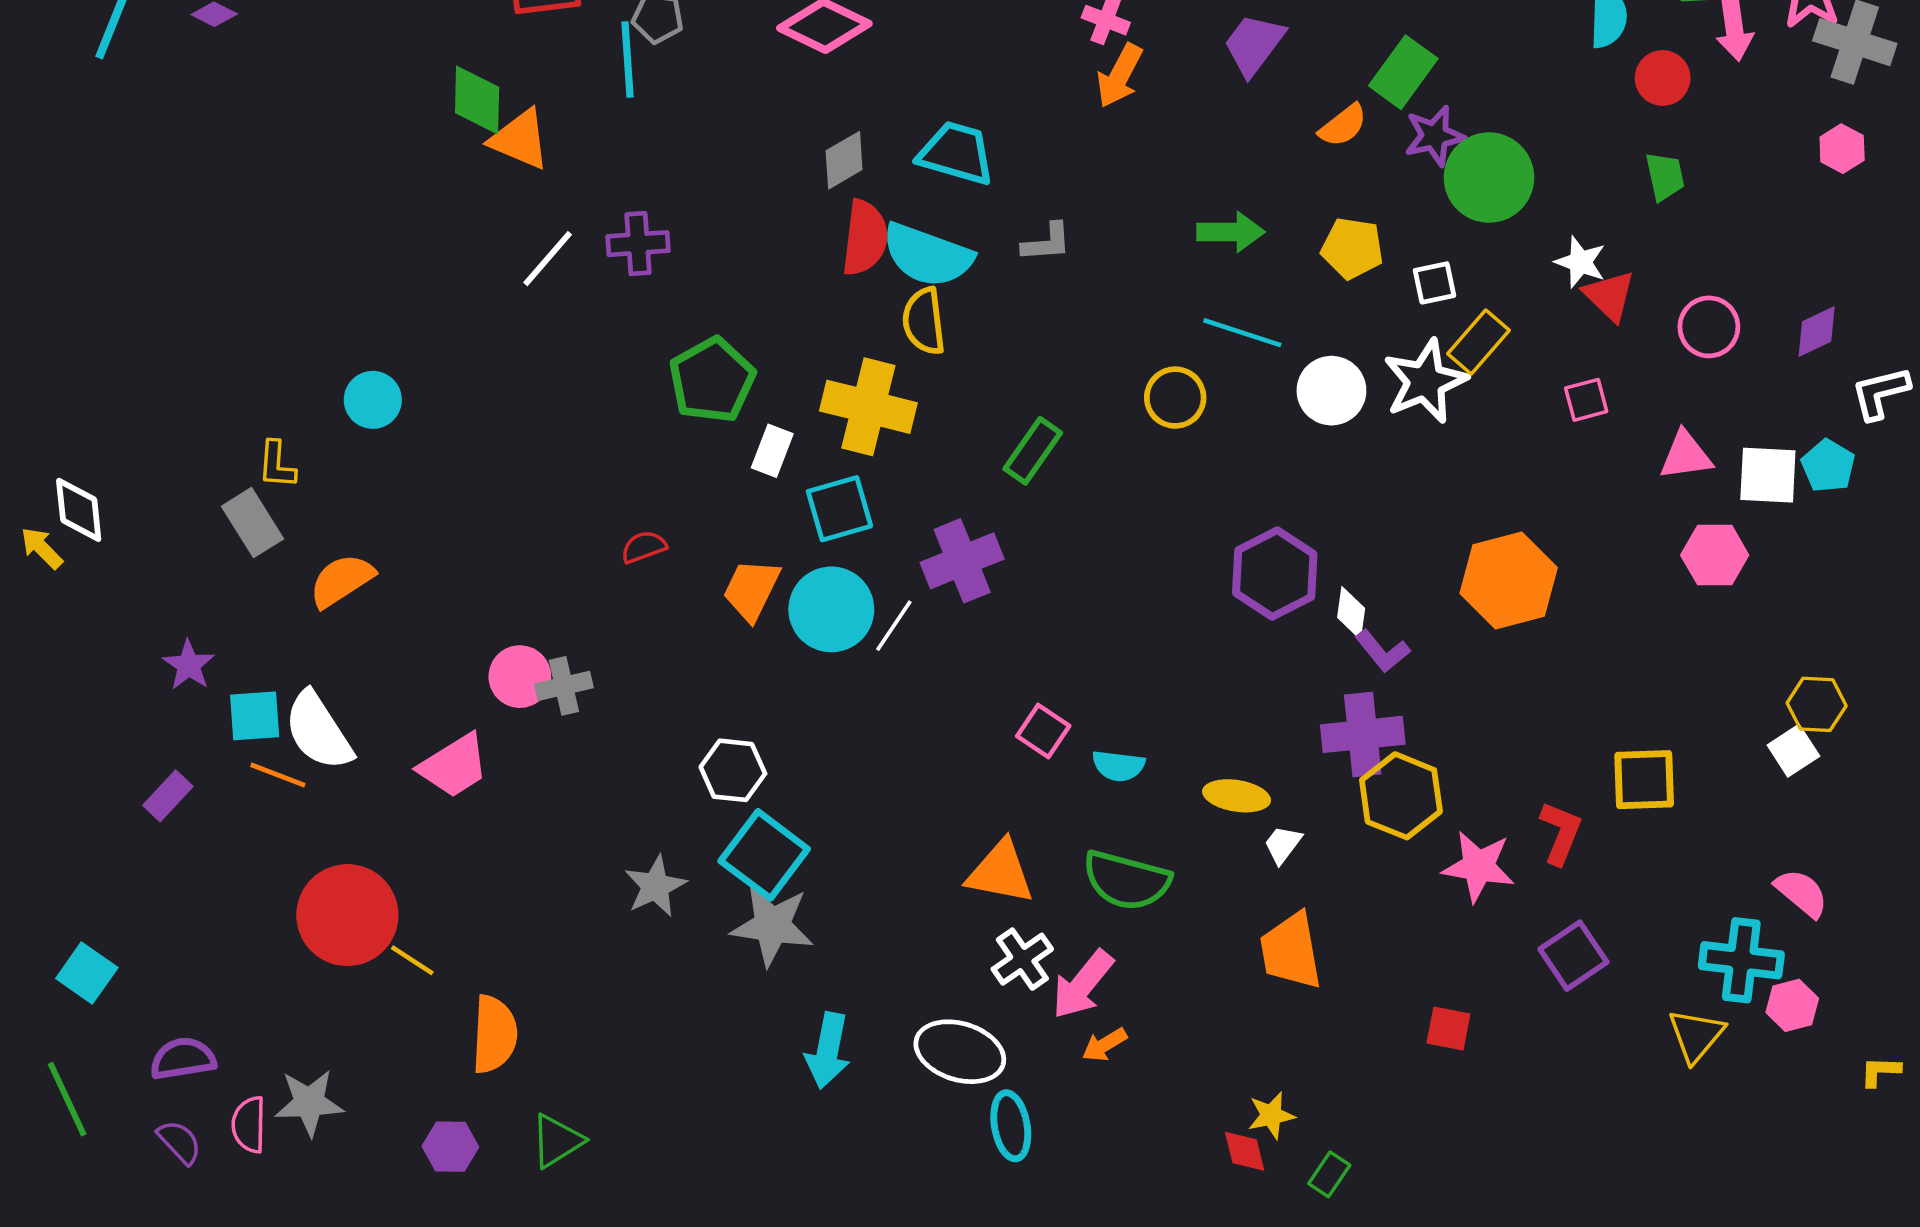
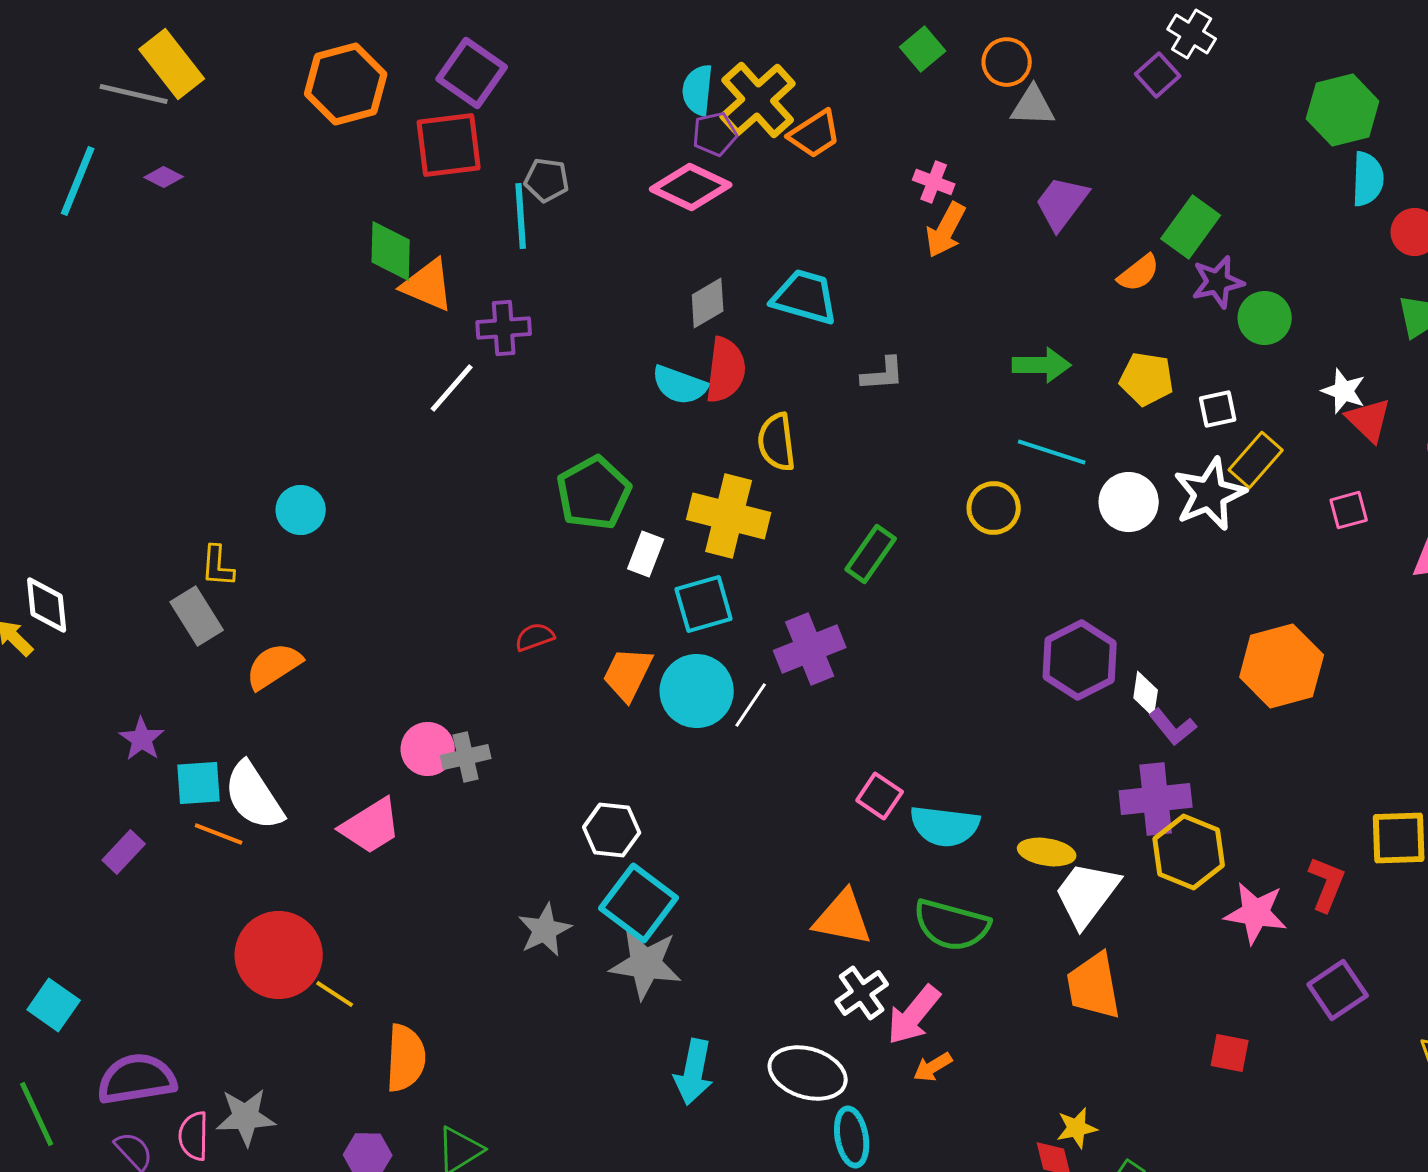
green circle: (1489, 178) -> (1265, 318), size x0.7
purple cross: (638, 244) -> (504, 328), moved
cyan semicircle: (927, 255) -> (680, 385), moved, size x0.7
cyan semicircle: (1118, 766) -> (945, 826), size x1.5
white trapezoid: (1283, 844) -> (1087, 894), size x2.0
purple semicircle: (183, 1059) -> (137, 1079), size x1.4

